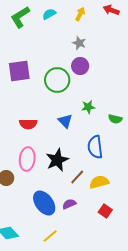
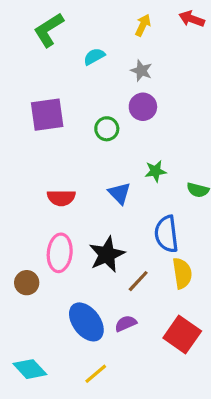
cyan semicircle: (49, 14) -> (94, 57), moved
green circle: (57, 80) -> (107, 129), size x0.6
yellow semicircle: (99, 182) -> (182, 273), moved, turned 96
red square: (105, 211) -> (182, 334), size x1.6

